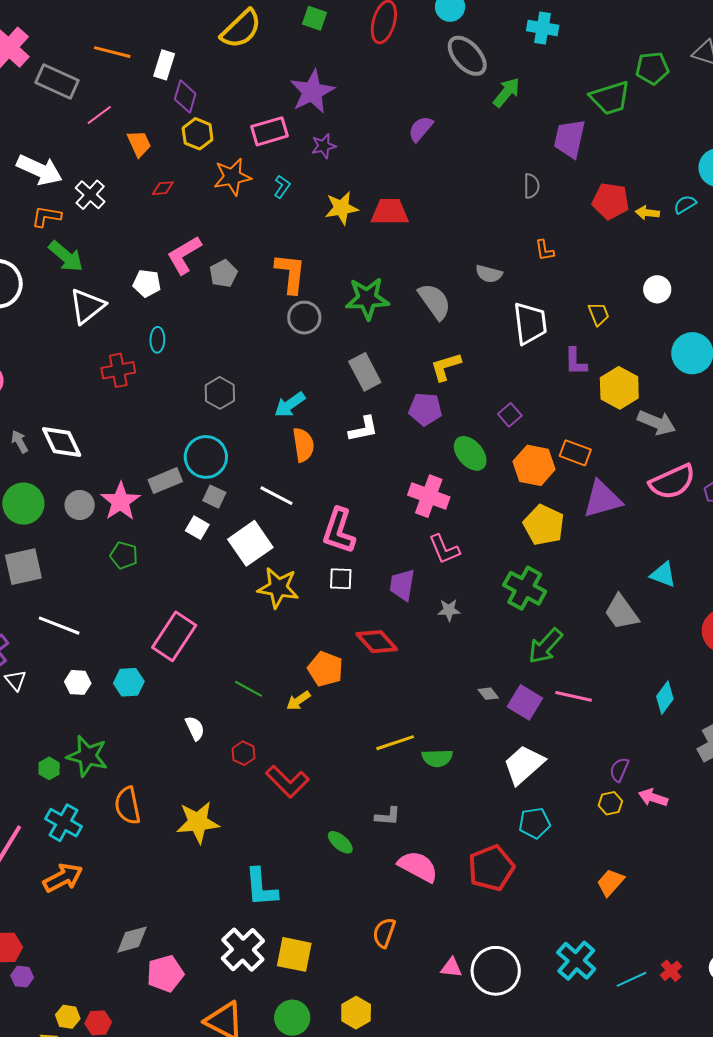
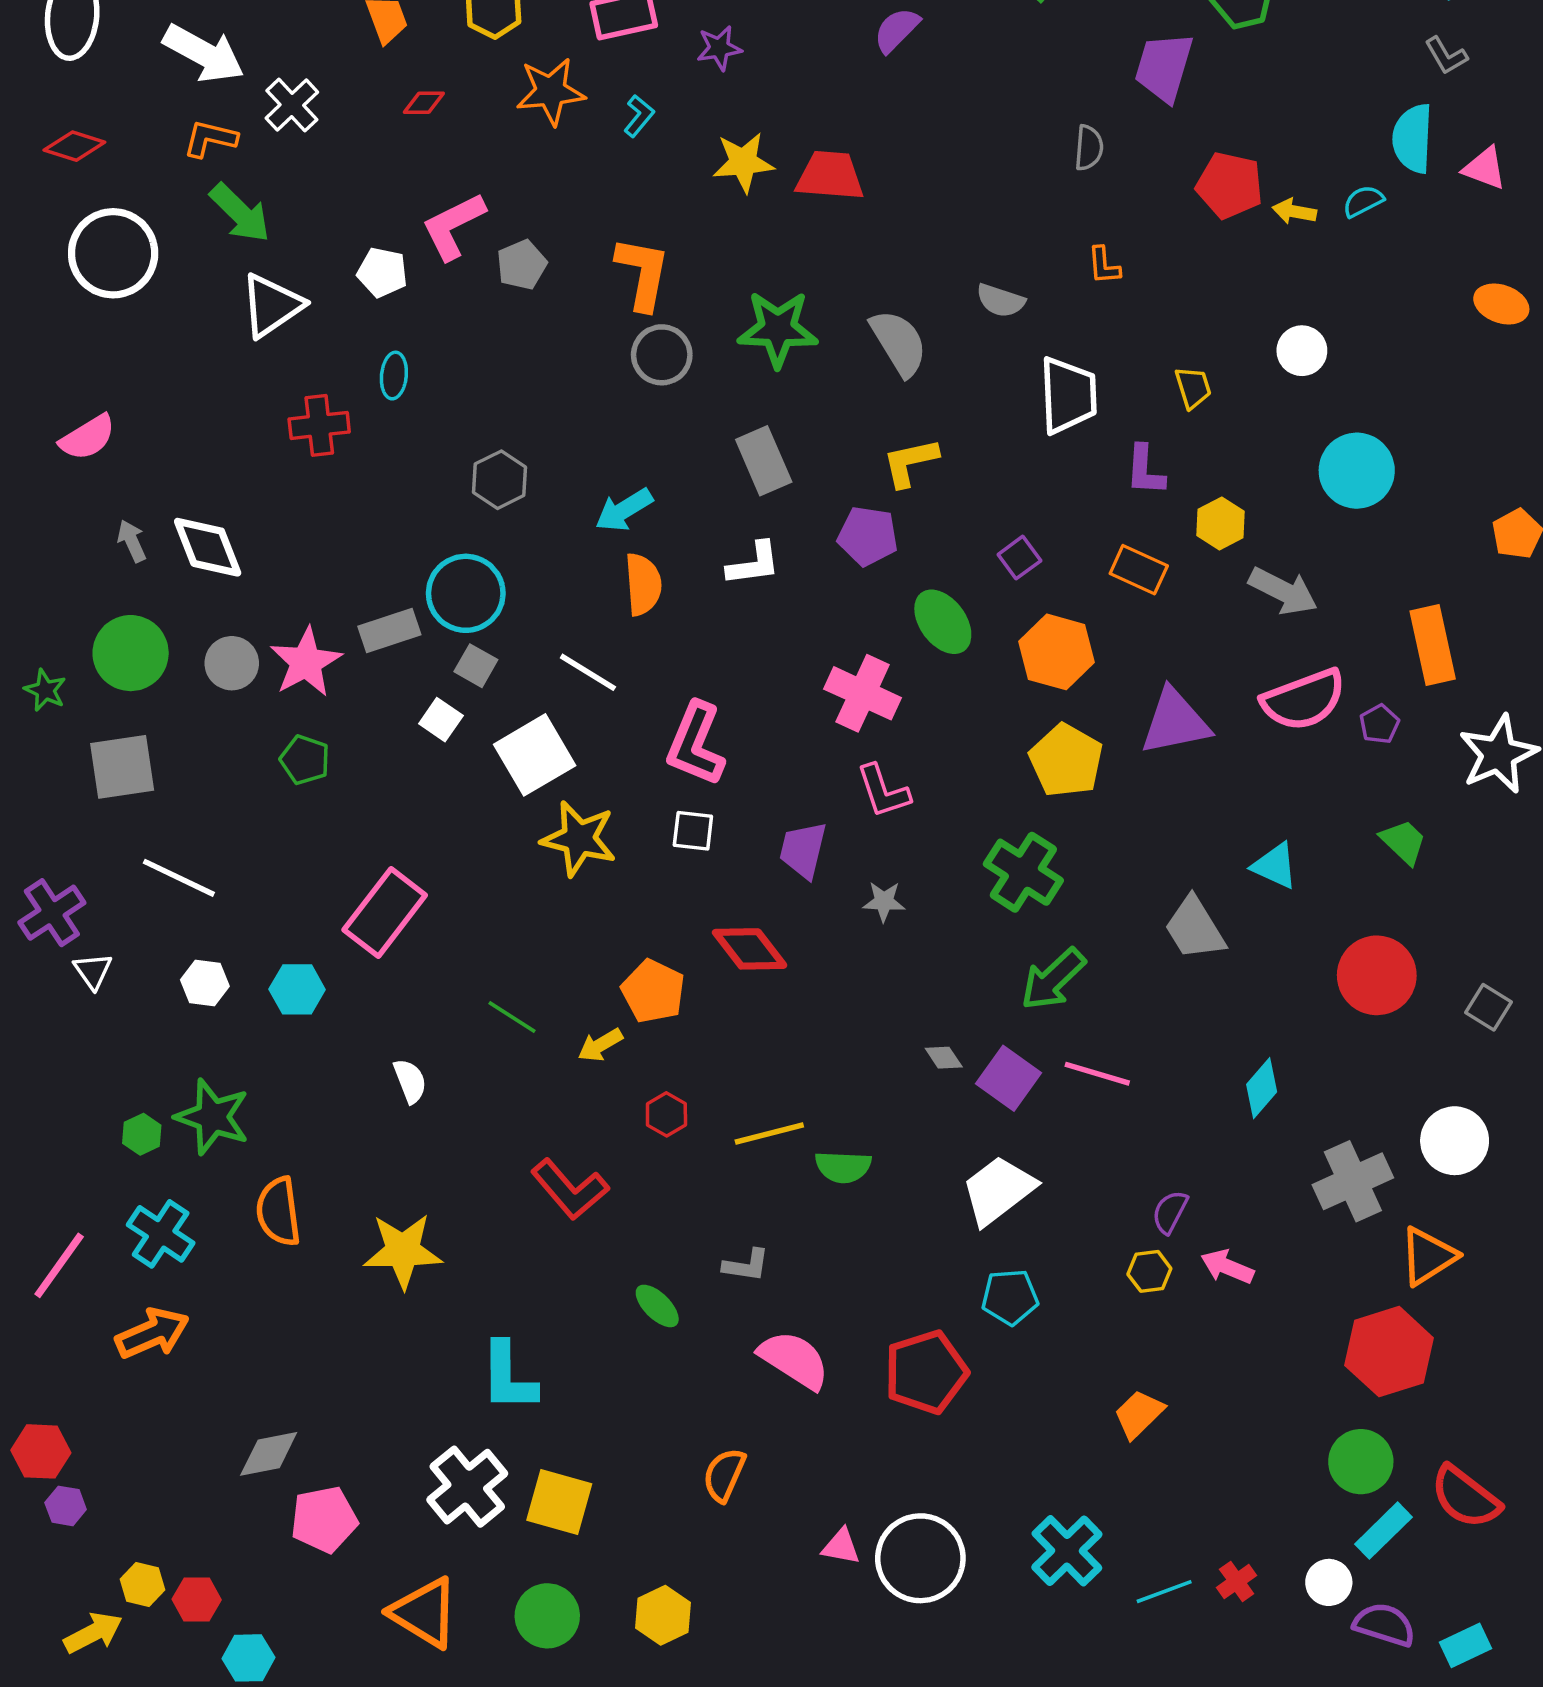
yellow hexagon: (619, 388) -> (1221, 523), size x0.7
orange rectangle: (575, 453) -> (1139, 570), moved
red hexagon: (244, 753) -> (666, 1114), moved

